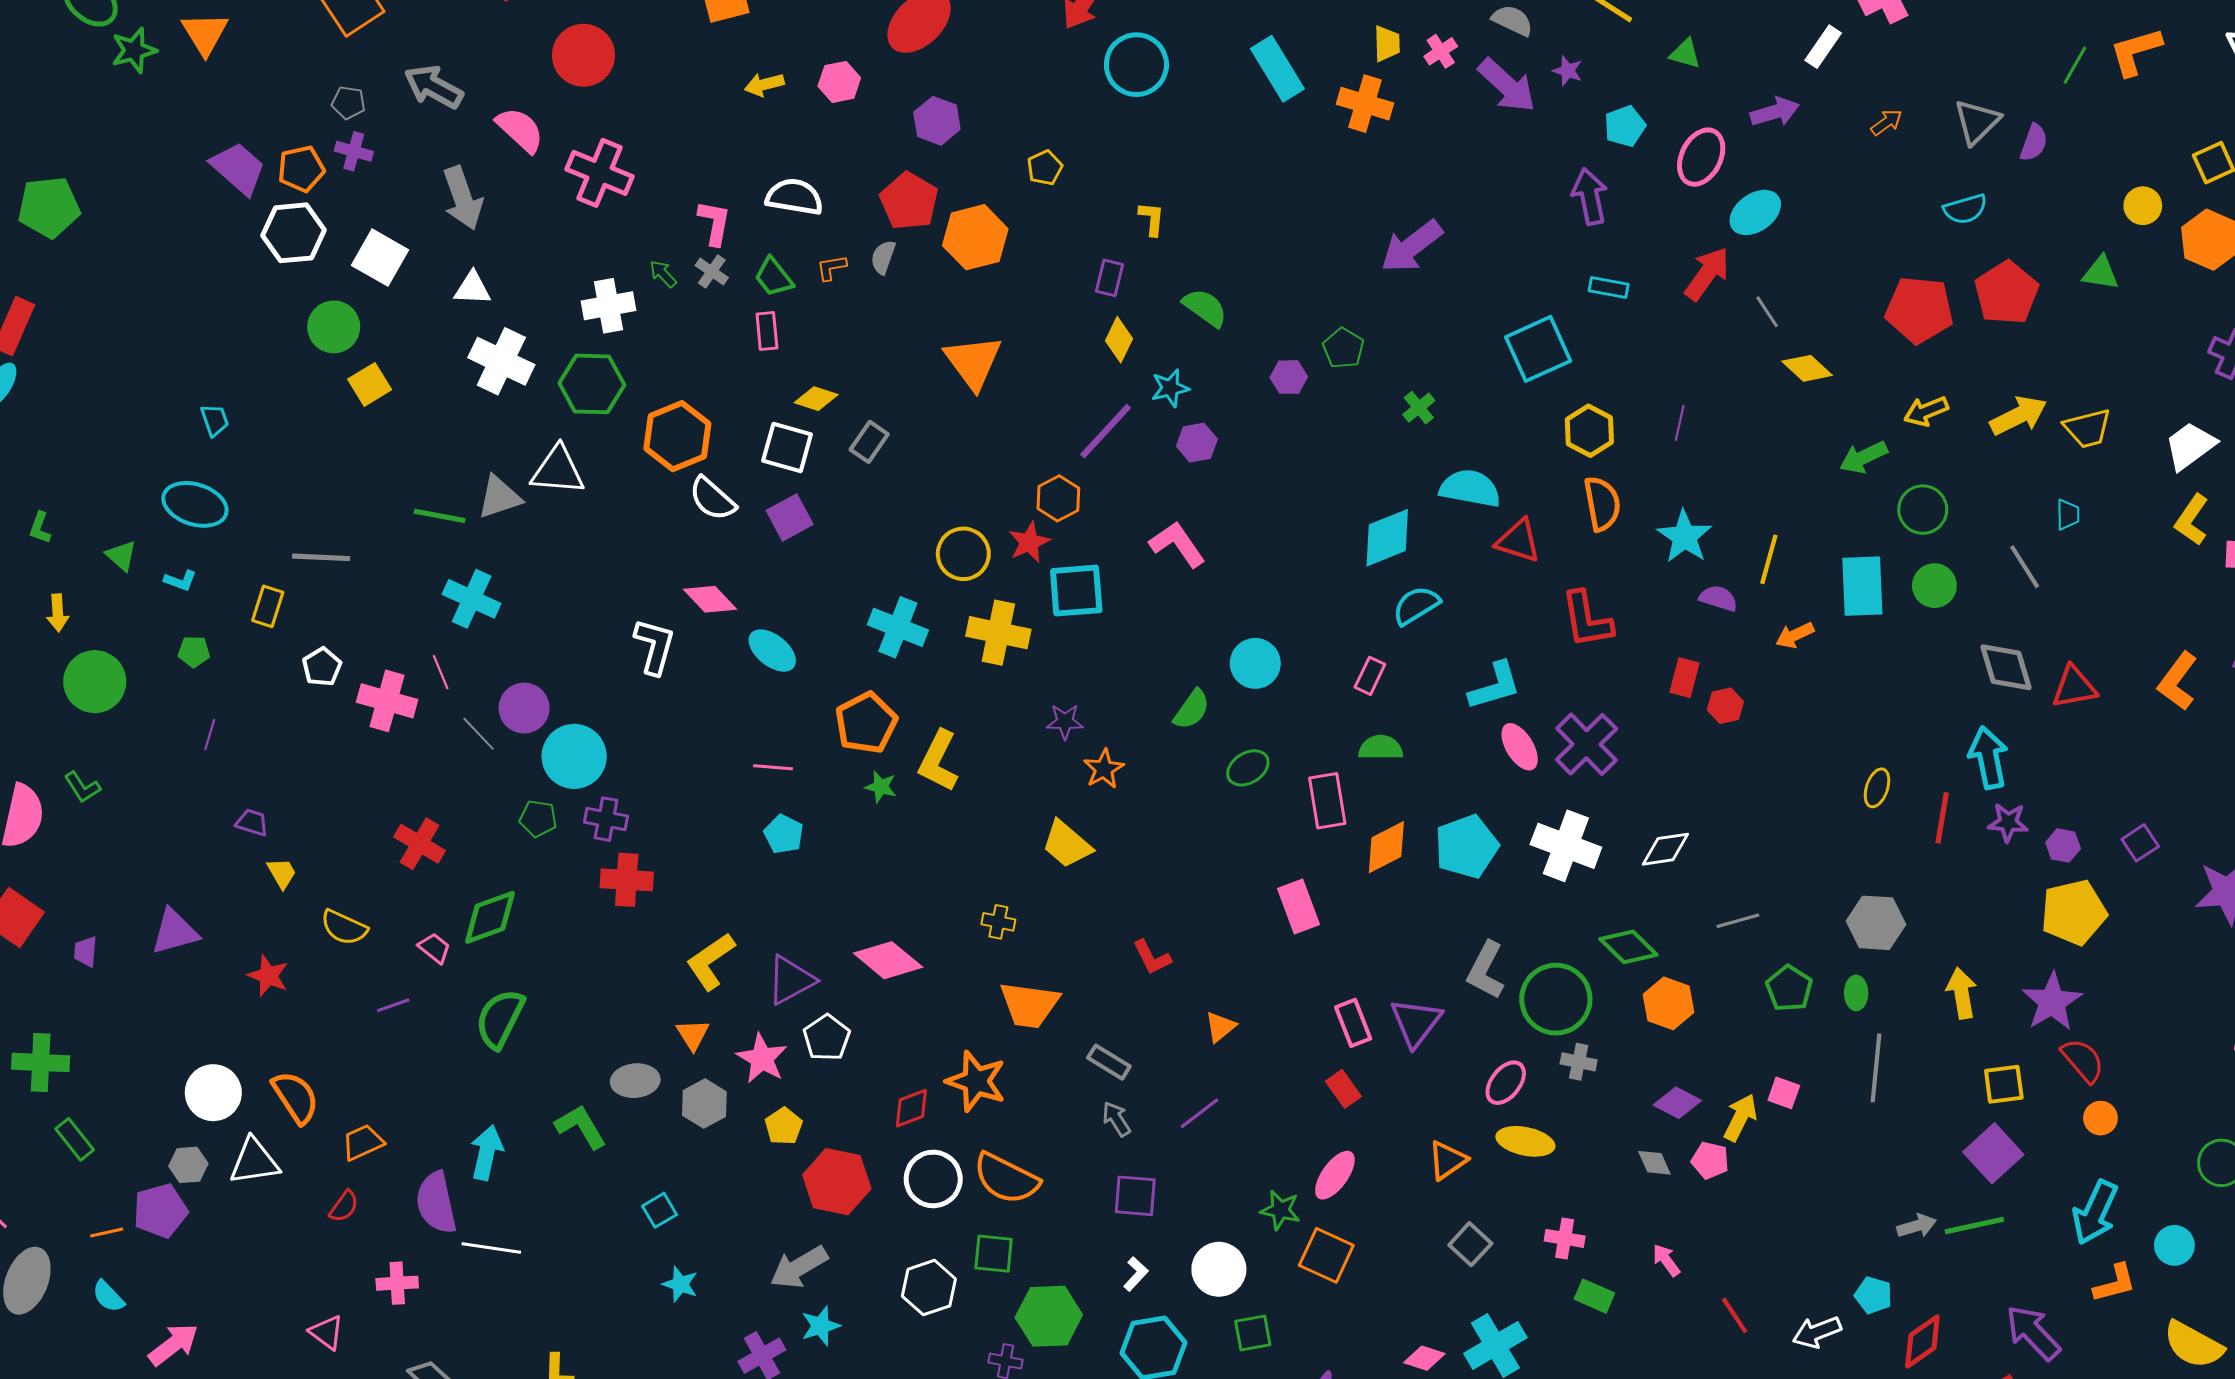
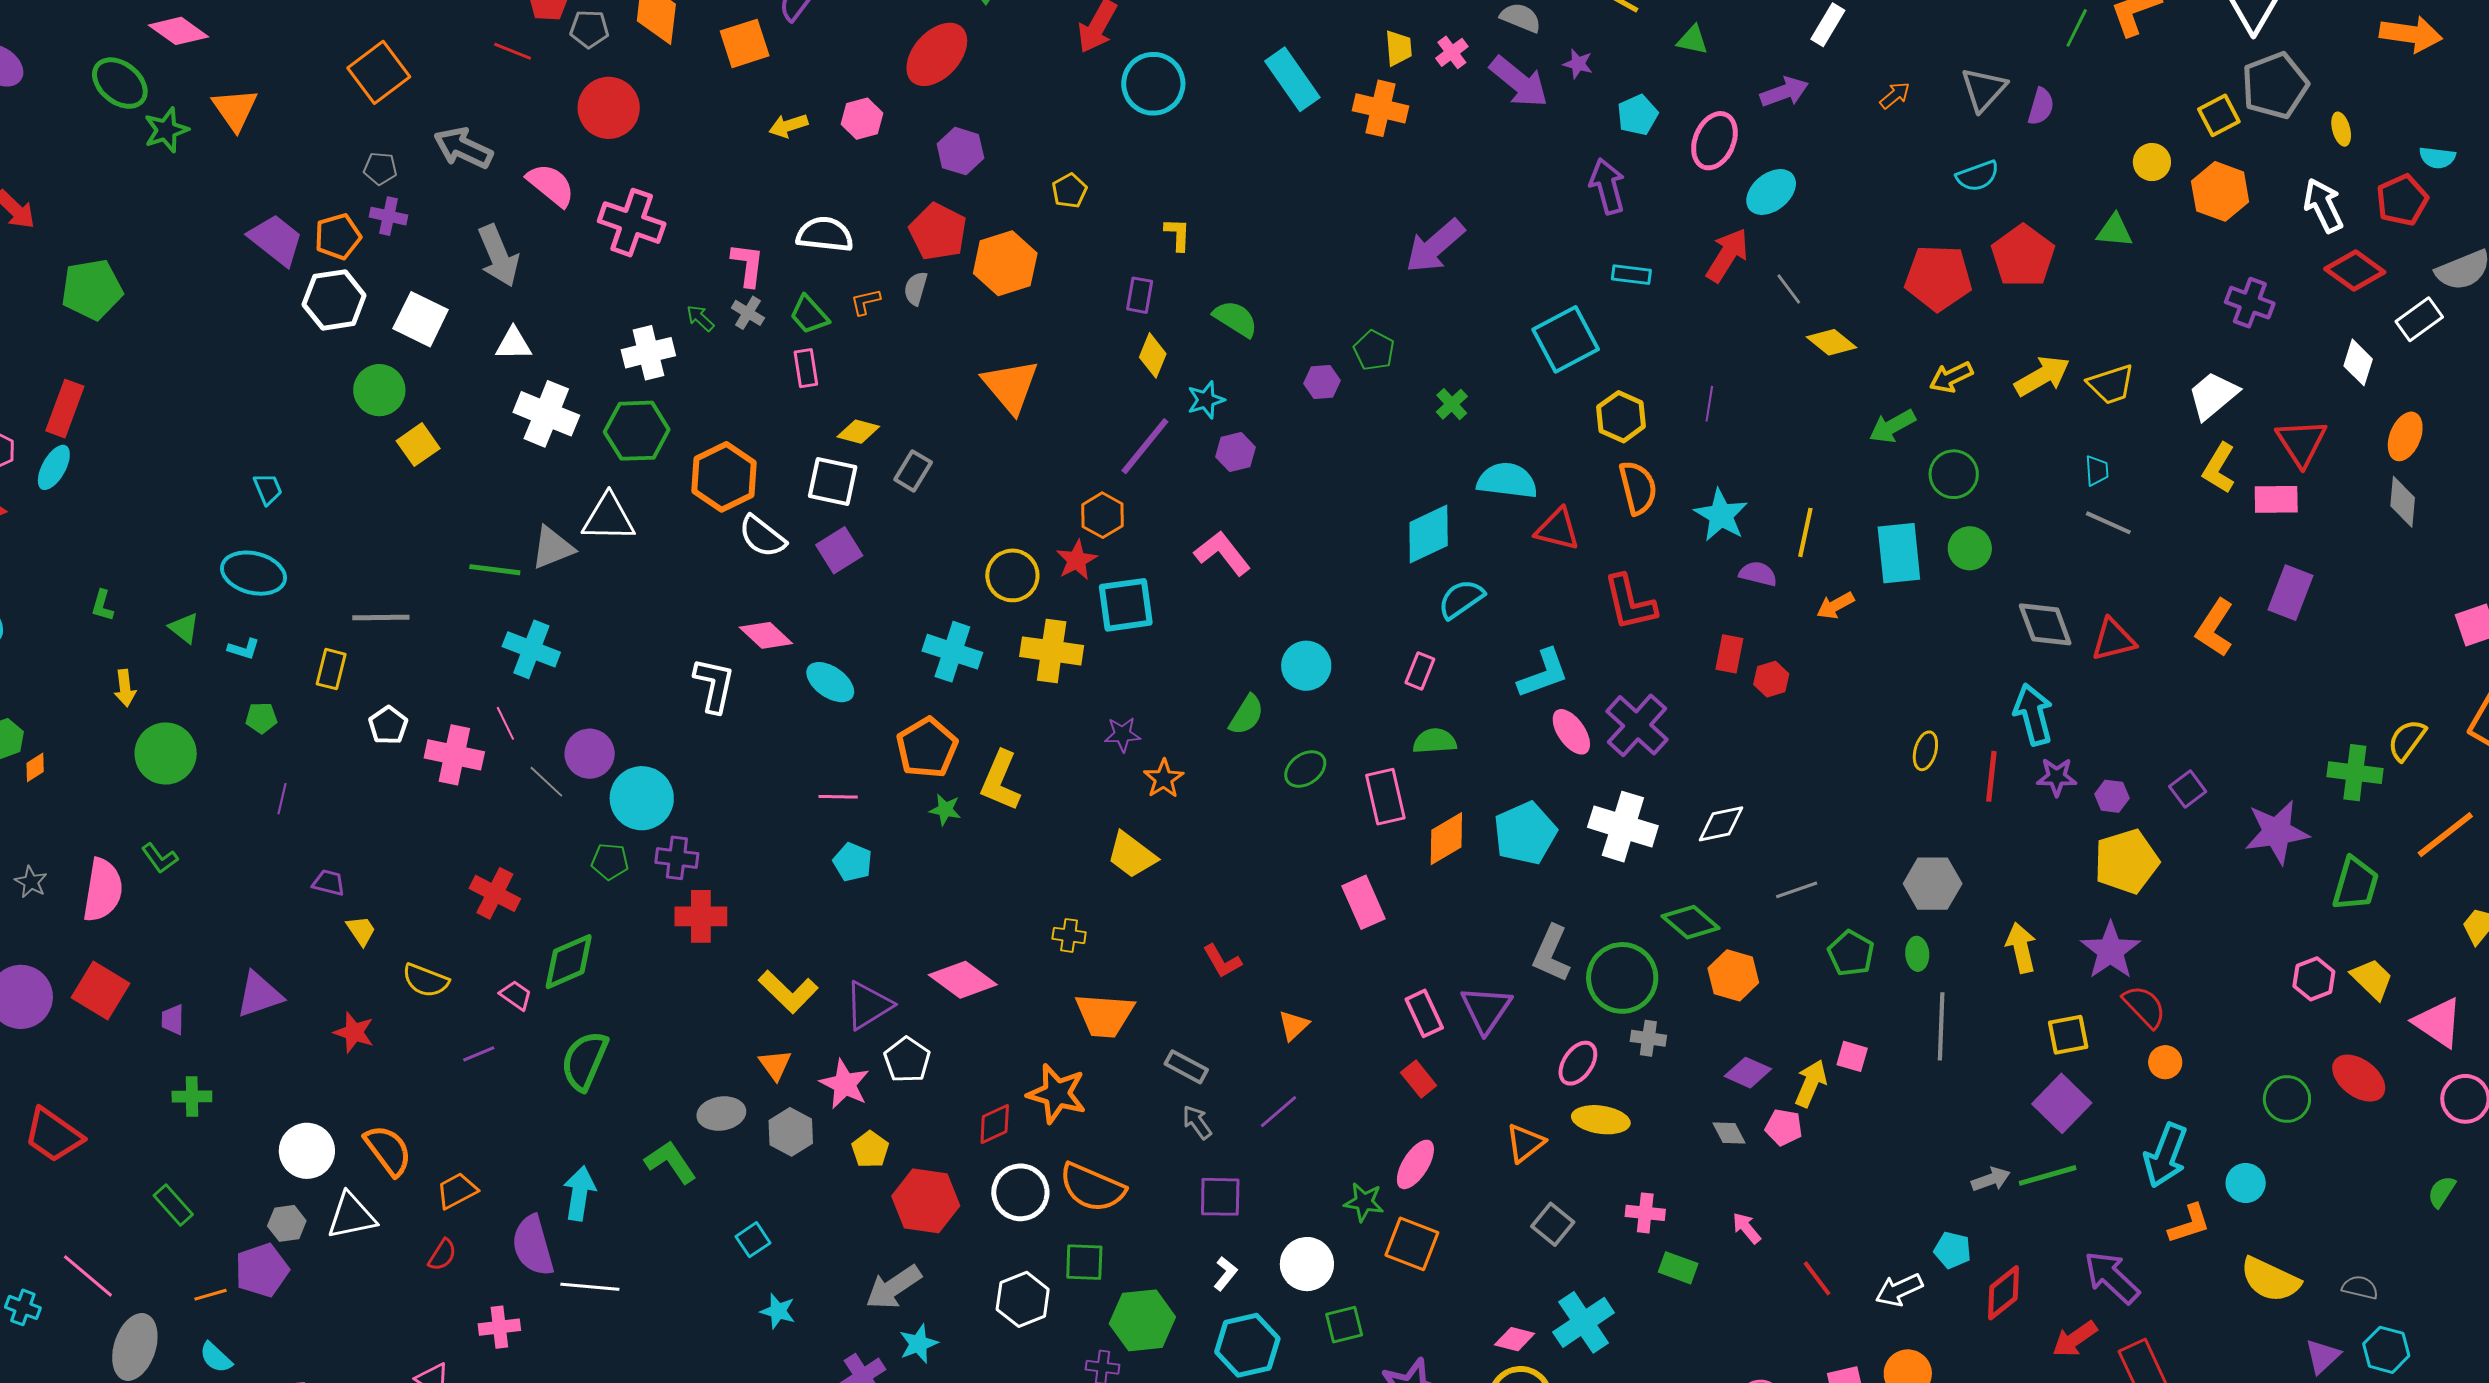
gray line: (2025, 567) -> (2108, 523), moved, turned -30
yellow L-shape: (710, 961) -> (788, 992), turned -98
green cross: (41, 1062) -> (192, 1096), moved, size x0.7

